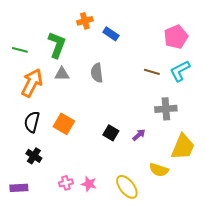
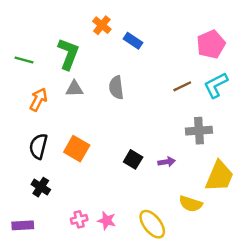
orange cross: (85, 21) -> (102, 25), turned -35
brown line: (152, 72) -> (182, 86), turned -42
orange arrow: (32, 83) -> (38, 99), size x0.7
purple arrow: (139, 135) -> (167, 162), turned 32

